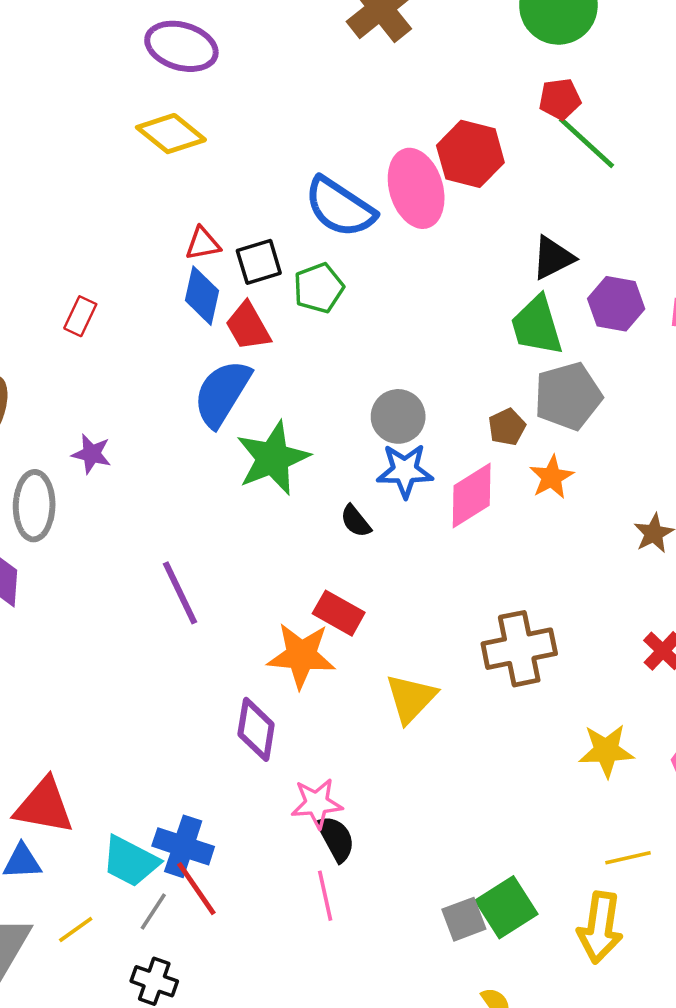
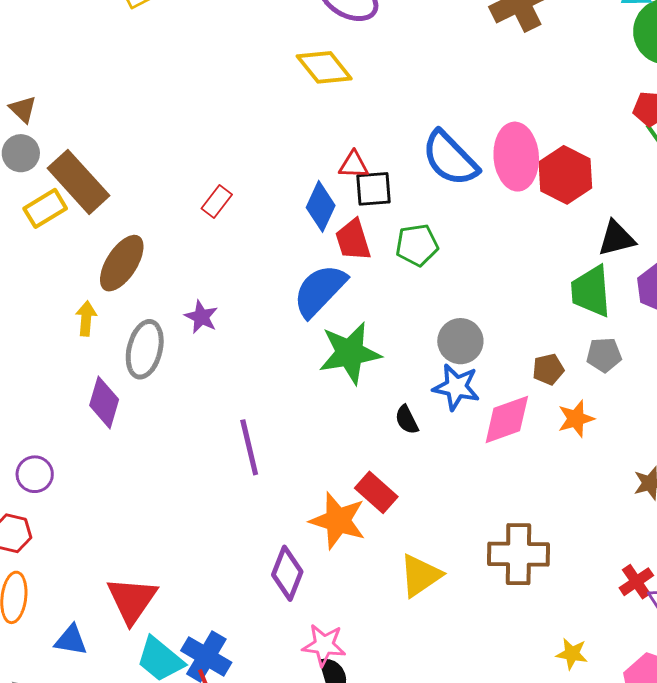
red hexagon: (470, 154) -> (565, 175), moved
red triangle: (203, 244) -> (354, 165), moved
green pentagon: (319, 288) -> (417, 245), moved
gray pentagon: (568, 396) -> (604, 355), size x0.6
yellow star: (606, 751) -> (572, 654), size x0.7
red triangle: (44, 806) -> (132, 600), moved, turned 42

